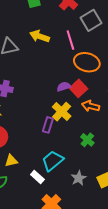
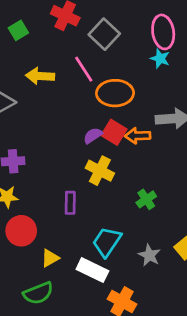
orange arrow: (91, 106) -> (138, 136), moved
purple rectangle: (48, 125) -> (70, 203), moved
green cross: (87, 140) -> (146, 199), turned 32
white rectangle: (37, 177) -> (92, 270), size x1.5

